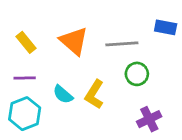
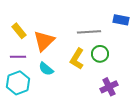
orange triangle: (74, 41) -> (44, 41), moved, turned 35
yellow L-shape: (94, 94) -> (77, 59), moved

